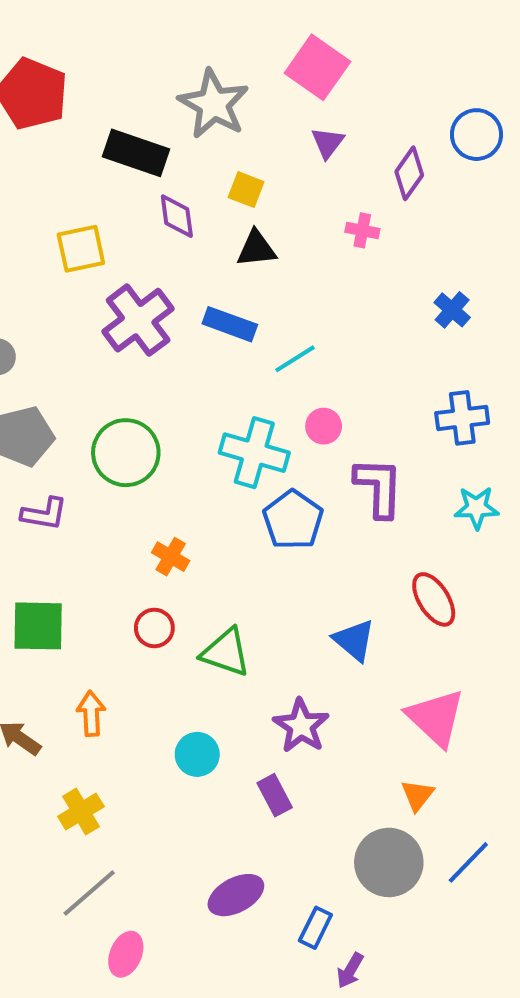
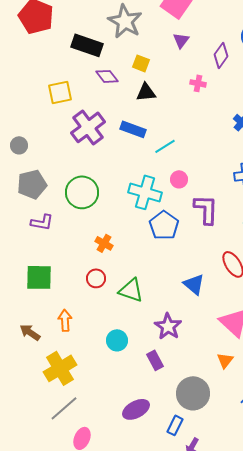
purple diamond: (177, 216) -> (107, 76), turned -30
yellow cross: (81, 811) -> (60, 368), size x1.5
gray circle: (389, 862) -> (193, 393), moved

